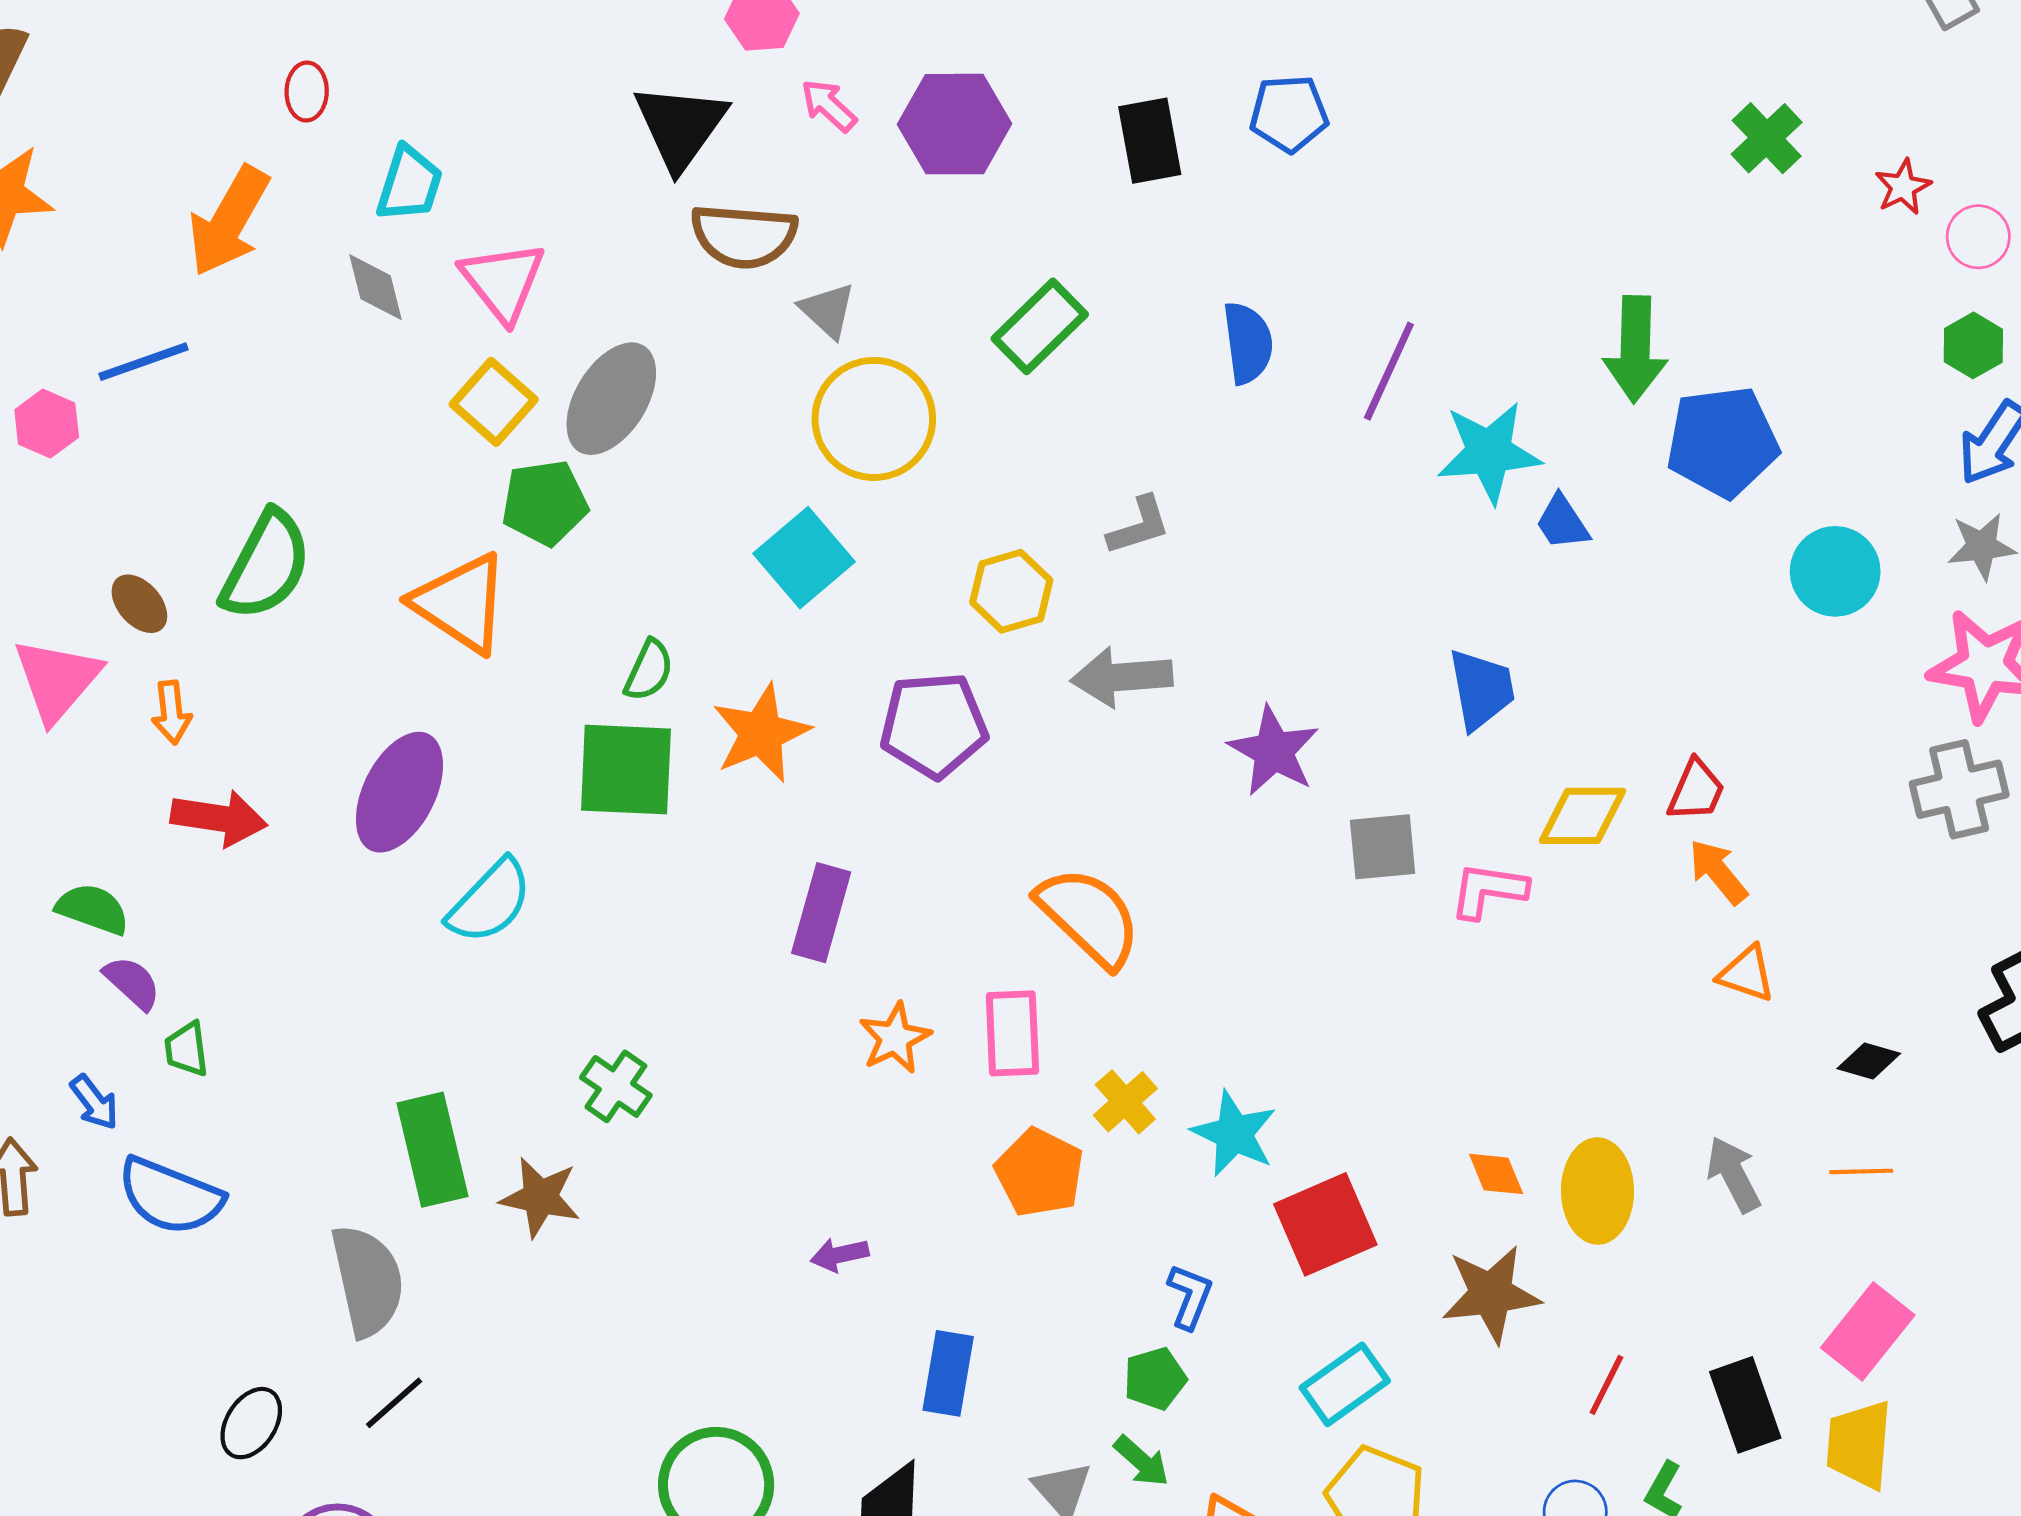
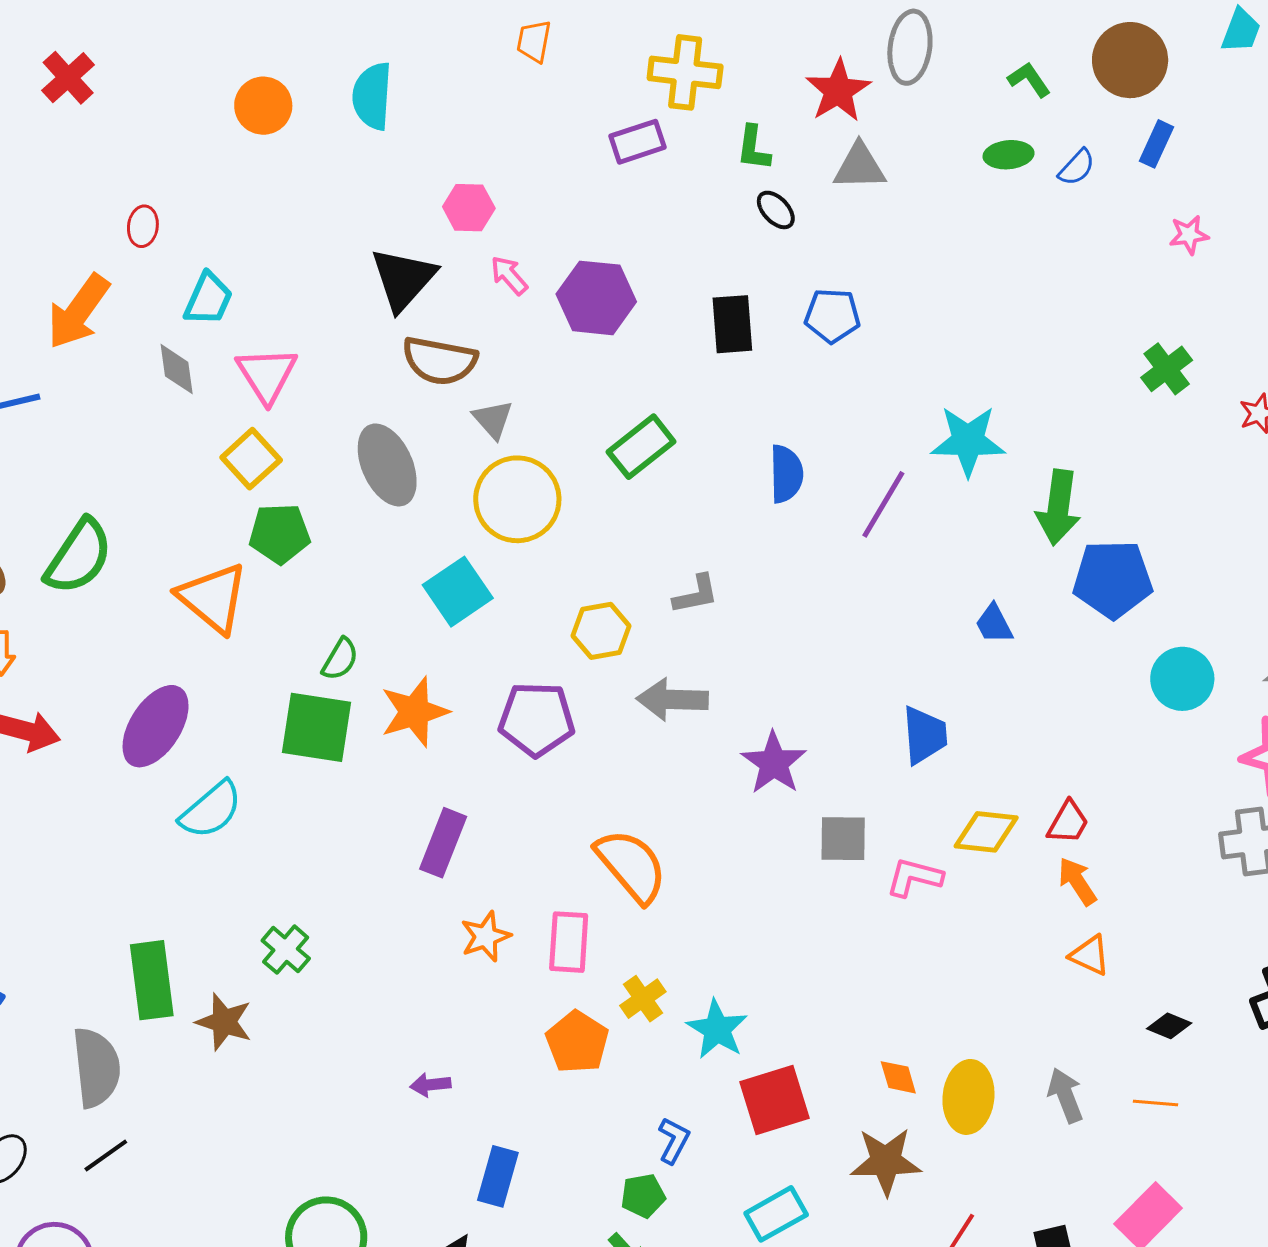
gray ellipse: (611, 399) -> (387, 465), moved, turned -62
cyan star: (1489, 452) -> (968, 441), moved

